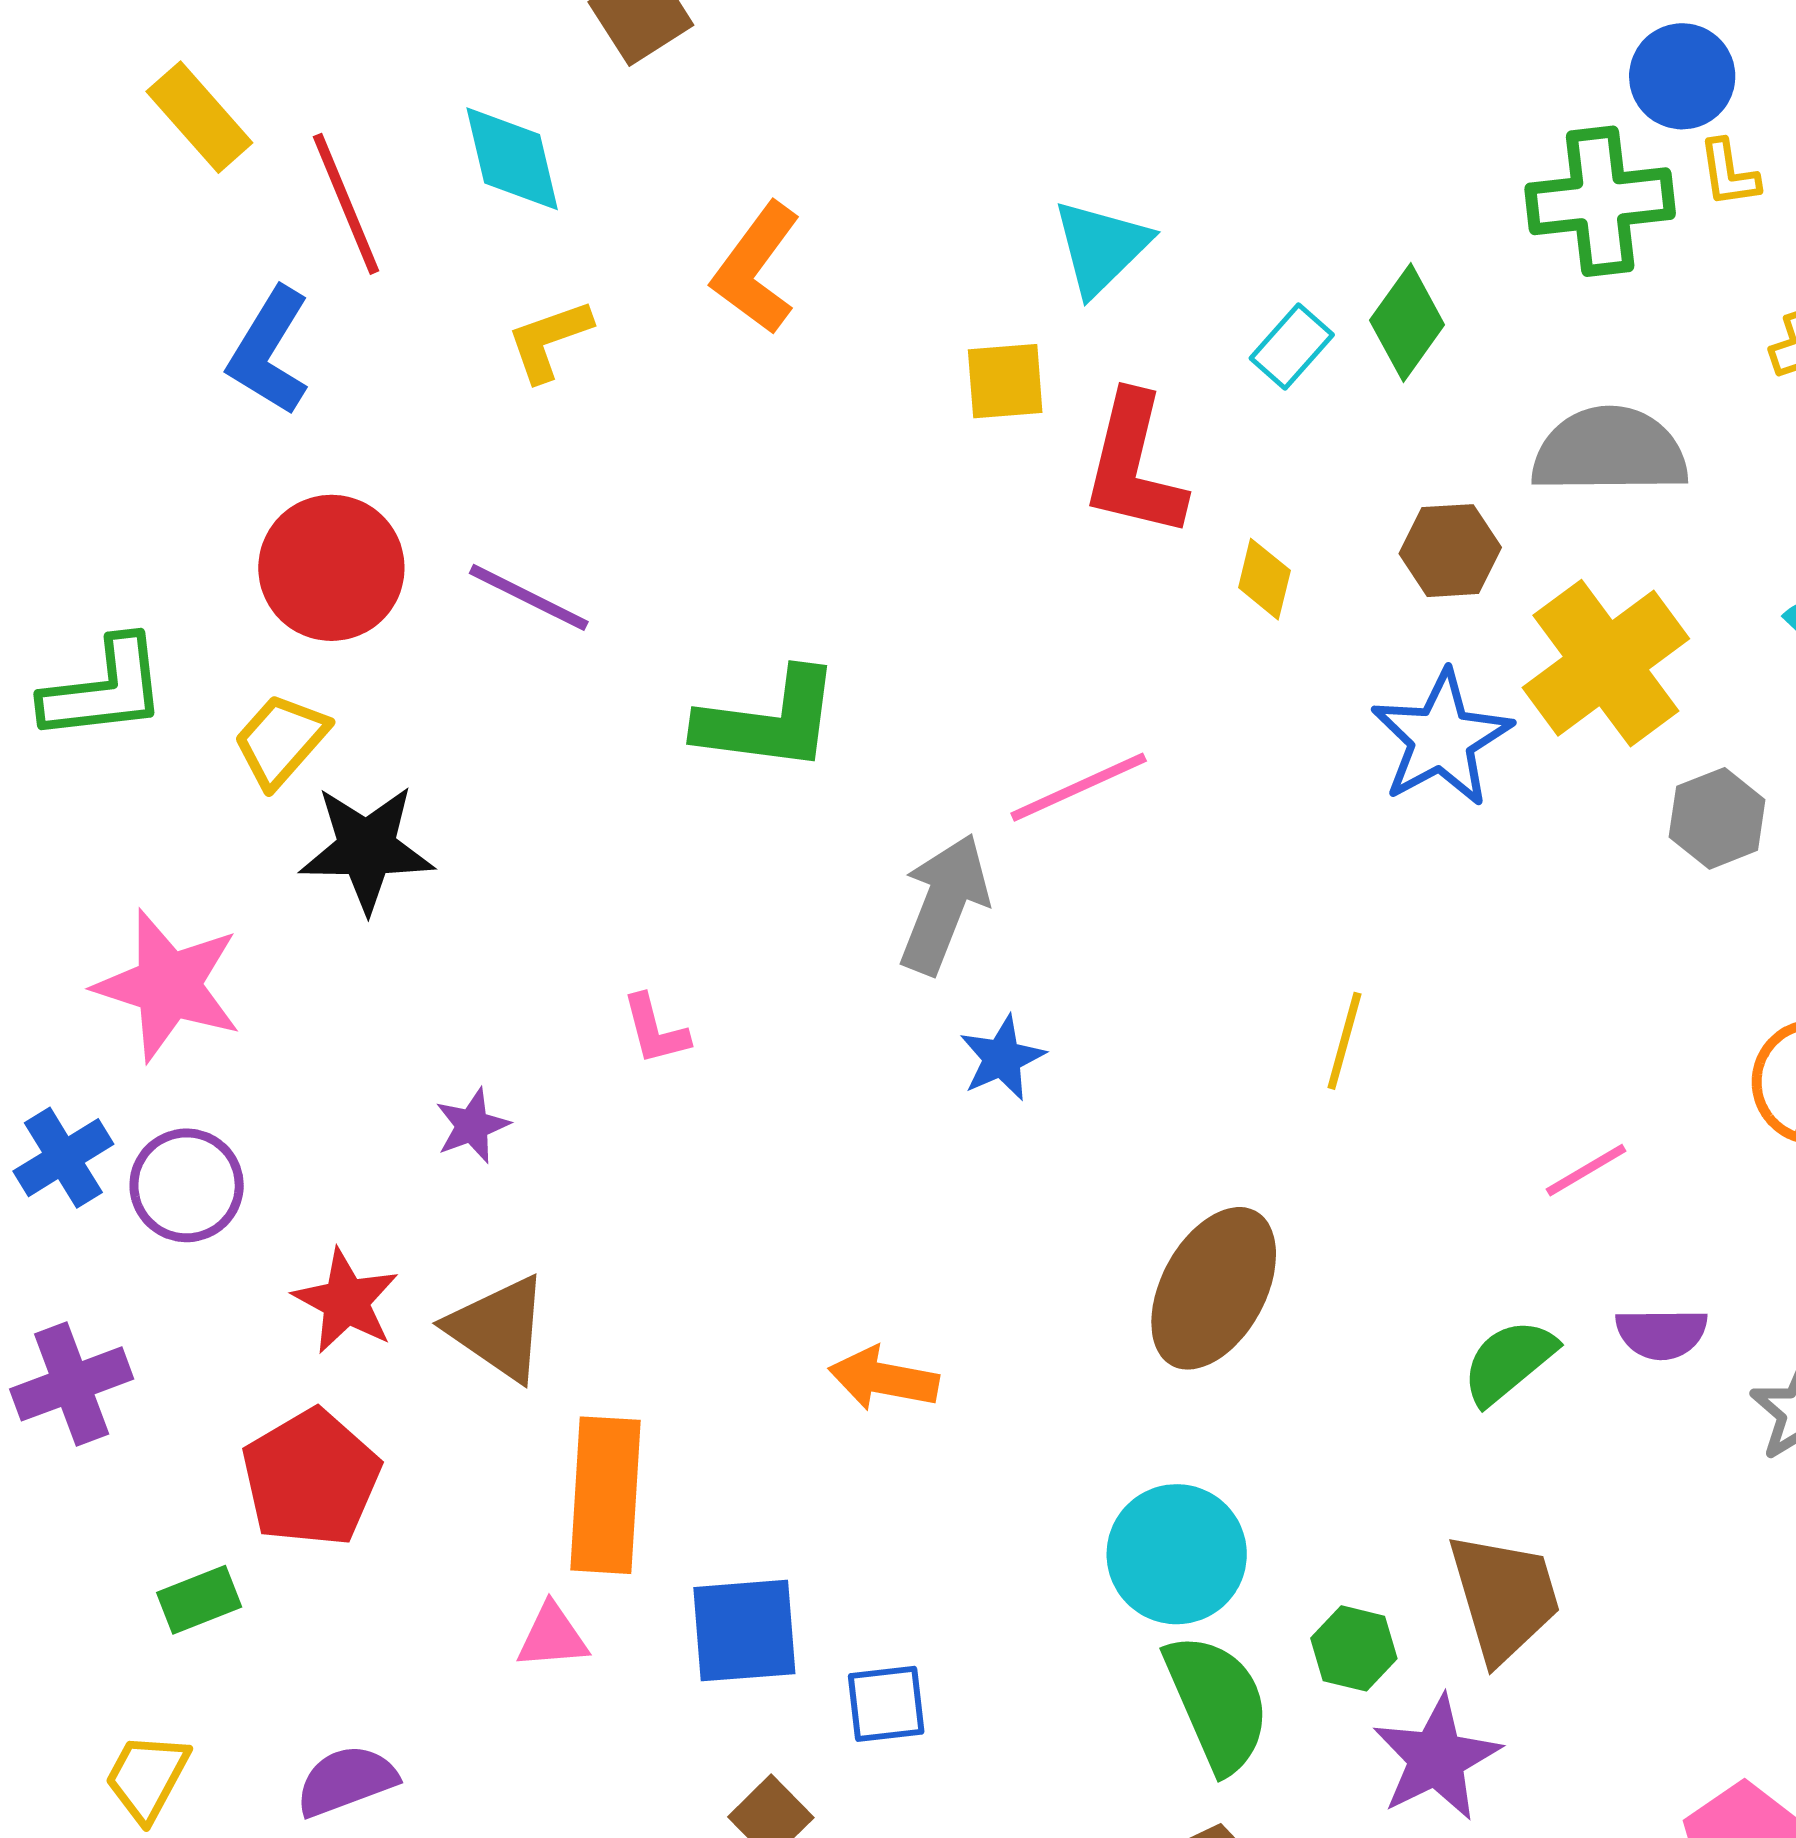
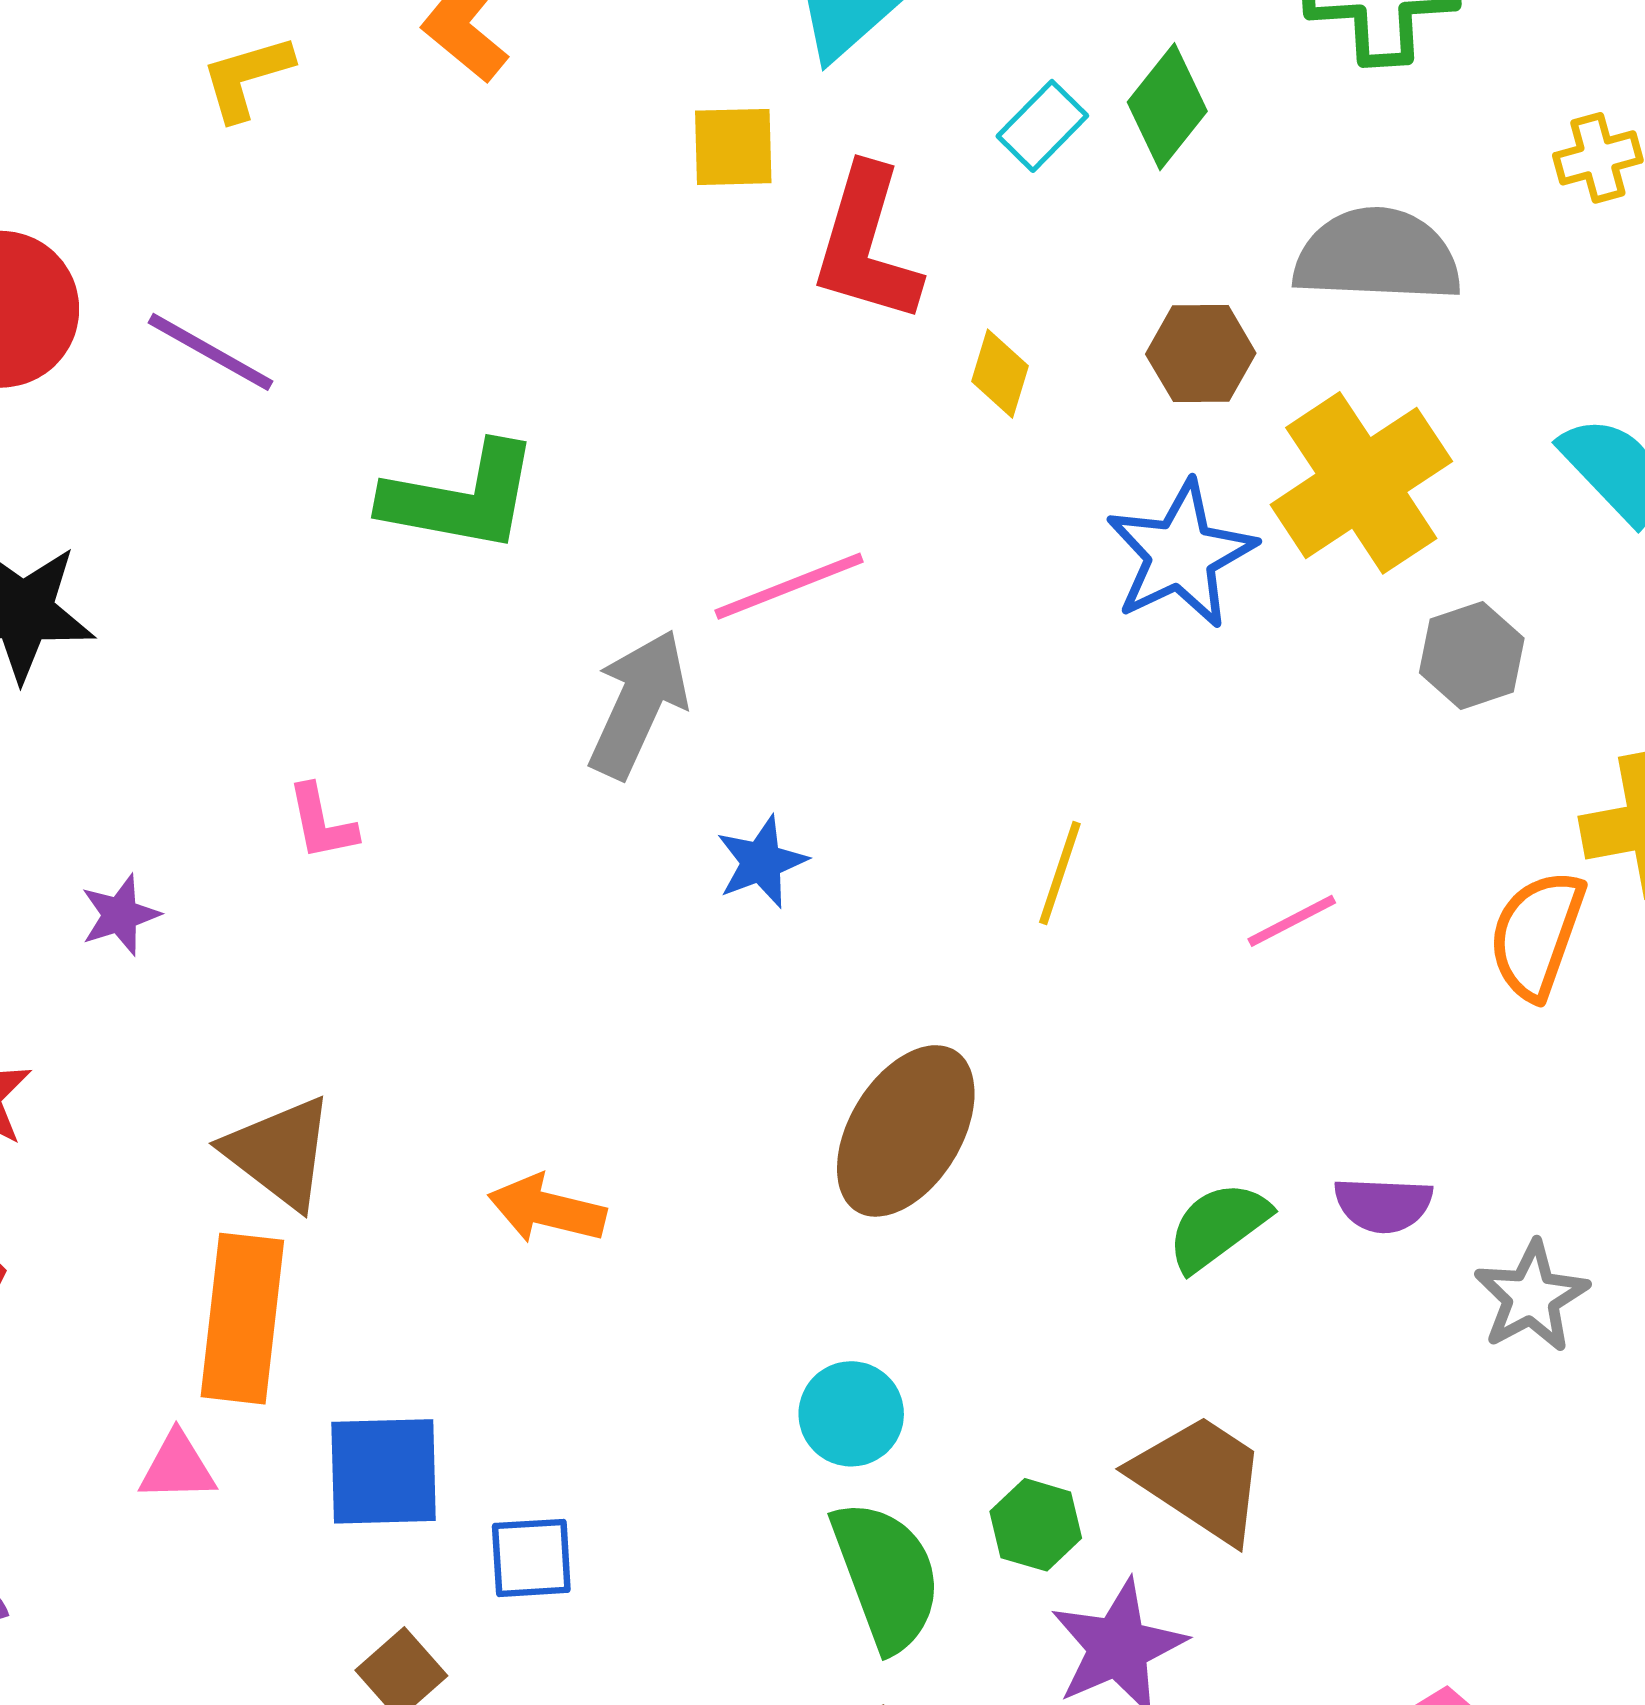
blue star: (1002, 1058) -> (761, 862), moved
pink line: (1586, 1170) -> (1292, 921), moved
brown triangle: (498, 1328) -> (279, 1152), moved
cyan circle: (1177, 1554) -> (851, 1414), size x0.7
brown trapezoid: (1504, 1597) -> (1200, 1478), turned -43

